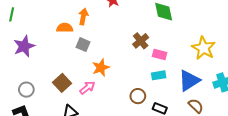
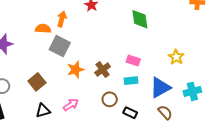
brown cross: (141, 41) -> (103, 70), moved
gray square: (83, 45) -> (60, 46), size x1.5
yellow star: (204, 48) -> (176, 57), size x0.7
pink arrow: (87, 88) -> (71, 105), moved

